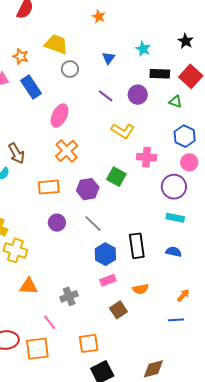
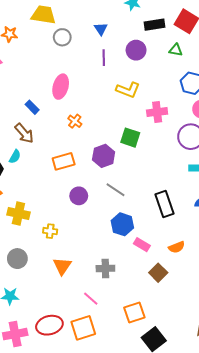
blue triangle: (109, 58) -> (101, 29), moved
blue rectangle: (31, 87) -> (32, 107), moved, size x0.6
purple line: (106, 96) -> (104, 58), turned 63
orange cross: (67, 151) -> (75, 121), size x0.6
yellow cross: (15, 250) -> (50, 231), moved, size x0.6
blue hexagon: (105, 254) -> (122, 224), moved
pink rectangle: (108, 280) -> (142, 245), turned 63
orange triangle: (29, 286) -> (62, 266), turned -48
gray cross: (69, 296) -> (105, 268), turned 30

